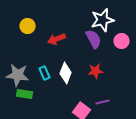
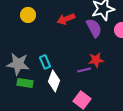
red arrow: (57, 39) -> (66, 19), moved
white diamond: (66, 73) -> (54, 81), moved
purple line: (103, 102) -> (84, 70), moved

